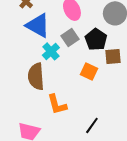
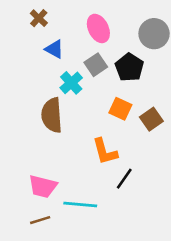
blue triangle: (38, 25) -> (54, 49), size x0.6
brown square: (113, 56) -> (151, 119), moved, turned -30
orange L-shape: (57, 104) -> (105, 151), moved

